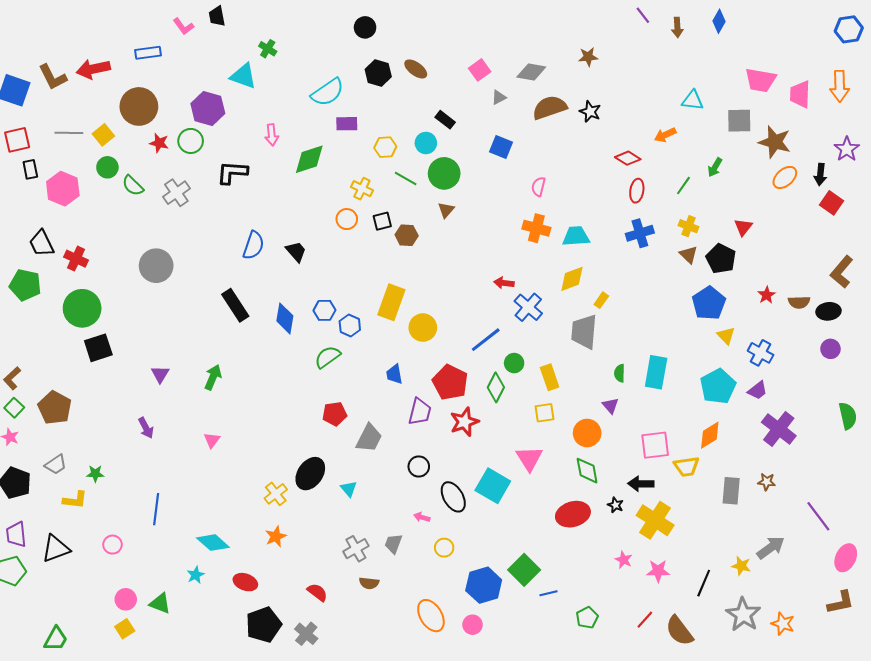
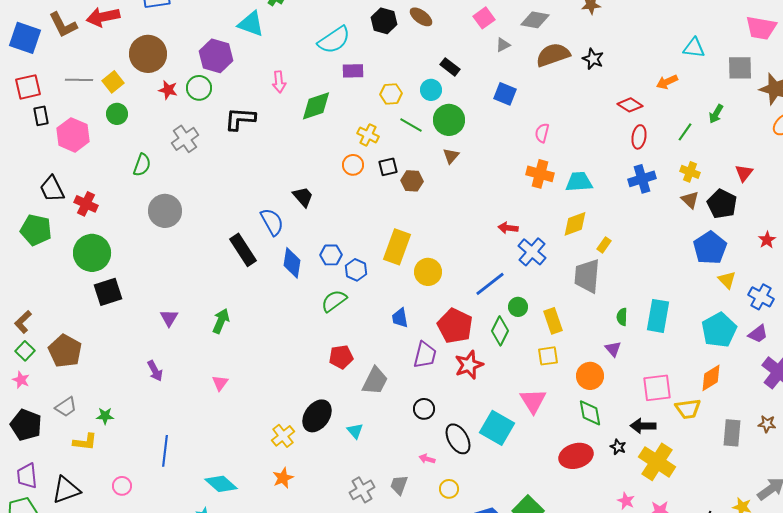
green semicircle: (133, 186) -> (142, 165), moved, turned -115
blue semicircle: (253, 245) -> (272, 222), moved, turned -48

